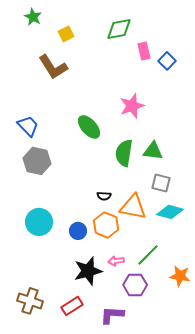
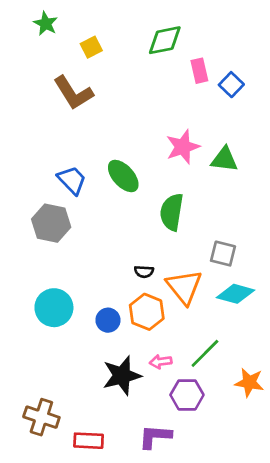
blue trapezoid: (28, 126) -> (72, 180), moved
green triangle: (153, 151) -> (224, 159), moved
orange triangle: (133, 207) -> (184, 287), turned 40
red rectangle: (72, 306) -> (89, 441), moved, turned 35

